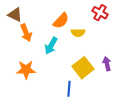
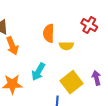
orange semicircle: (61, 21) -> (49, 33), turned 138
cyan arrow: (51, 46) -> (38, 72), moved

